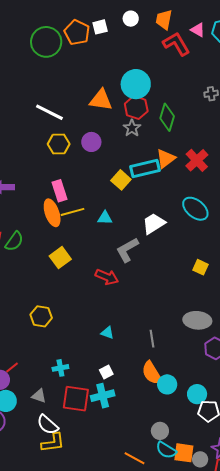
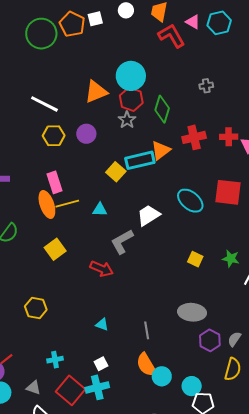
orange triangle: (101, 100) -> (96, 92), turned -30
red cross: (197, 160) -> (194, 137), moved, turned 30
red square: (76, 399) -> (70, 390), turned 32

